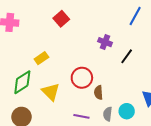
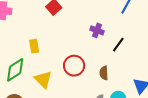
yellow rectangle: (41, 58) -> (34, 46), turned -64
brown semicircle: (98, 92) -> (104, 73), moved

